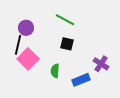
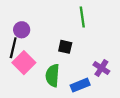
green line: (65, 20) -> (82, 17), moved, turned 54
green semicircle: (55, 71) -> (52, 75), size x1.5

